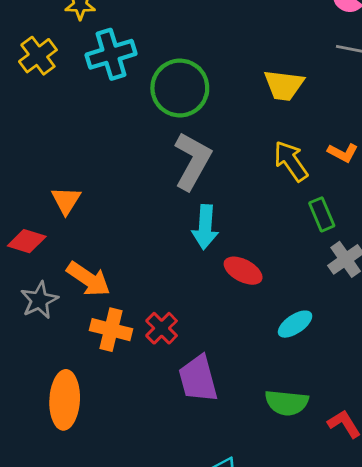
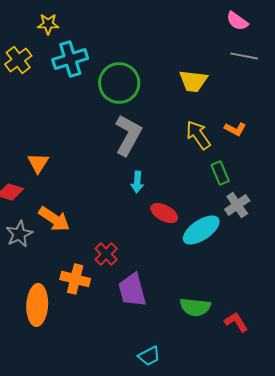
cyan arrow: (205, 227) -> (137, 182), size x0.7
cyan ellipse: (295, 324) -> (201, 230), moved, size x1.5
orange cross: (111, 330) -> (75, 279), moved

